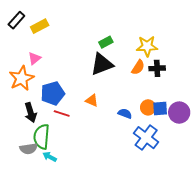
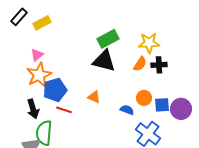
green rectangle: (106, 42) -> (108, 39), size x1.5
black triangle: (102, 64) -> (104, 61), turned 35
orange star: (21, 78) -> (39, 75), moved
orange circle: (148, 107) -> (144, 98), moved

